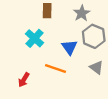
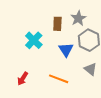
brown rectangle: (47, 11) -> (57, 24), moved
orange line: (55, 68) -> (59, 79), moved

